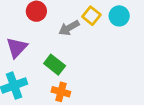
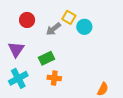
cyan circle: (119, 16) -> (84, 27), moved
green rectangle: (55, 65) -> (47, 58), turned -56

